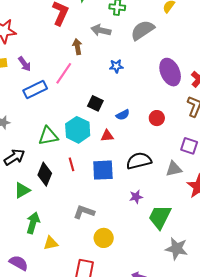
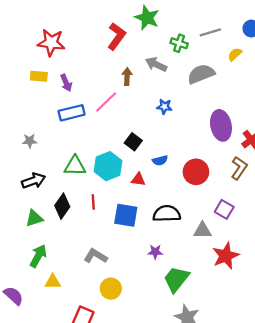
red circle: (157, 118) -> (196, 172), size x1.5

